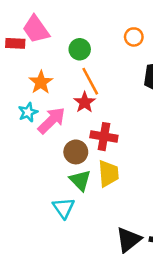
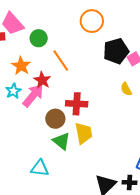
orange circle: (134, 37) -> (92, 21), size x1.5
green circle: (80, 49) -> (39, 38), moved
red star: (85, 102) -> (42, 80), moved
cyan triangle: (63, 208) -> (40, 168), moved, turned -42

